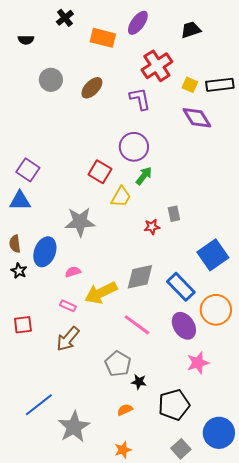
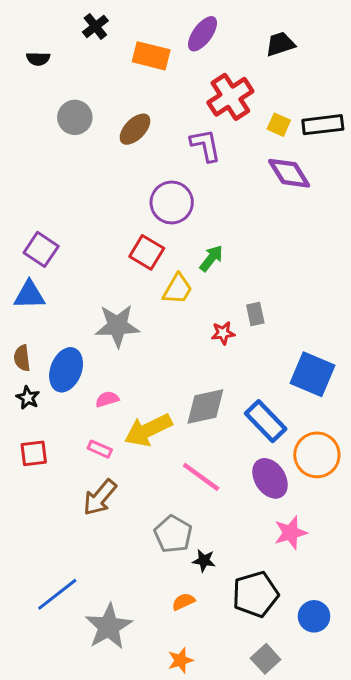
purple circle: (134, 147) -> (172, 203), moved
blue square: (213, 255) -> (313, 374), turned -32
red square: (23, 325) -> (34, 453), moved
blue circle: (219, 433) -> (314, 616), moved, size x0.7

